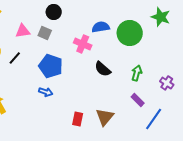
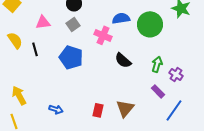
gray square: (45, 33) -> (73, 24), moved, turned 32
black line: (15, 58) -> (35, 49), turned -56
purple cross: (167, 83) -> (176, 74), moved
blue arrow: (46, 92) -> (56, 109), moved

